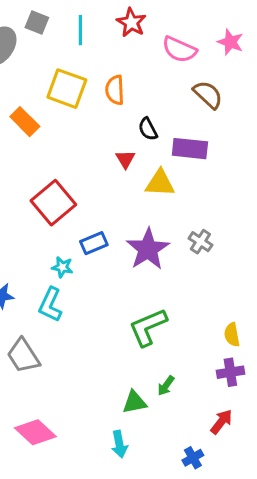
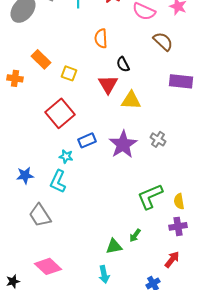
yellow square: (67, 89) -> (69, 73), moved, size x0.6
purple rectangle: (190, 149) -> (181, 81), moved
red triangle: (125, 159) -> (108, 84), size x1.5
green L-shape: (148, 327) -> (150, 196), moved

